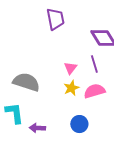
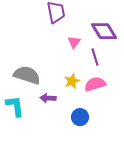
pink triangle: (70, 68) -> (74, 42), moved
purple arrow: (37, 128) -> (48, 98), moved

